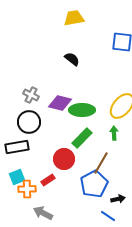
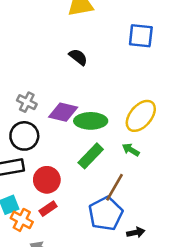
green arrow: (114, 133) -> (131, 150), turned -56
red circle: (64, 159) -> (47, 180), moved
orange cross: (27, 189) -> (22, 220), turned 30

